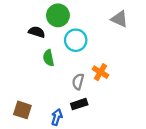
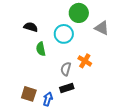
green circle: (58, 15) -> (79, 13), moved
gray triangle: (119, 19) -> (102, 28), moved
brown square: (22, 110) -> (29, 94), moved

